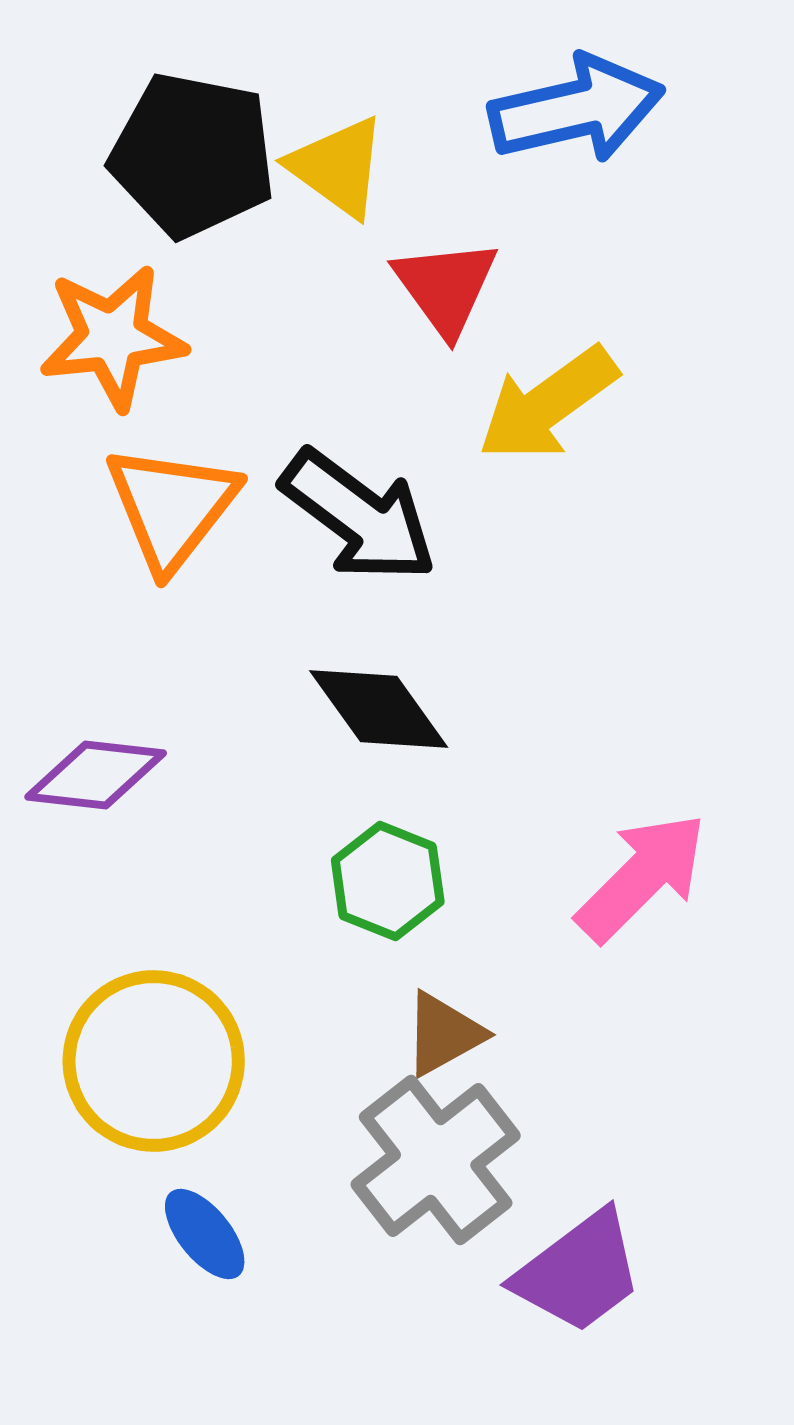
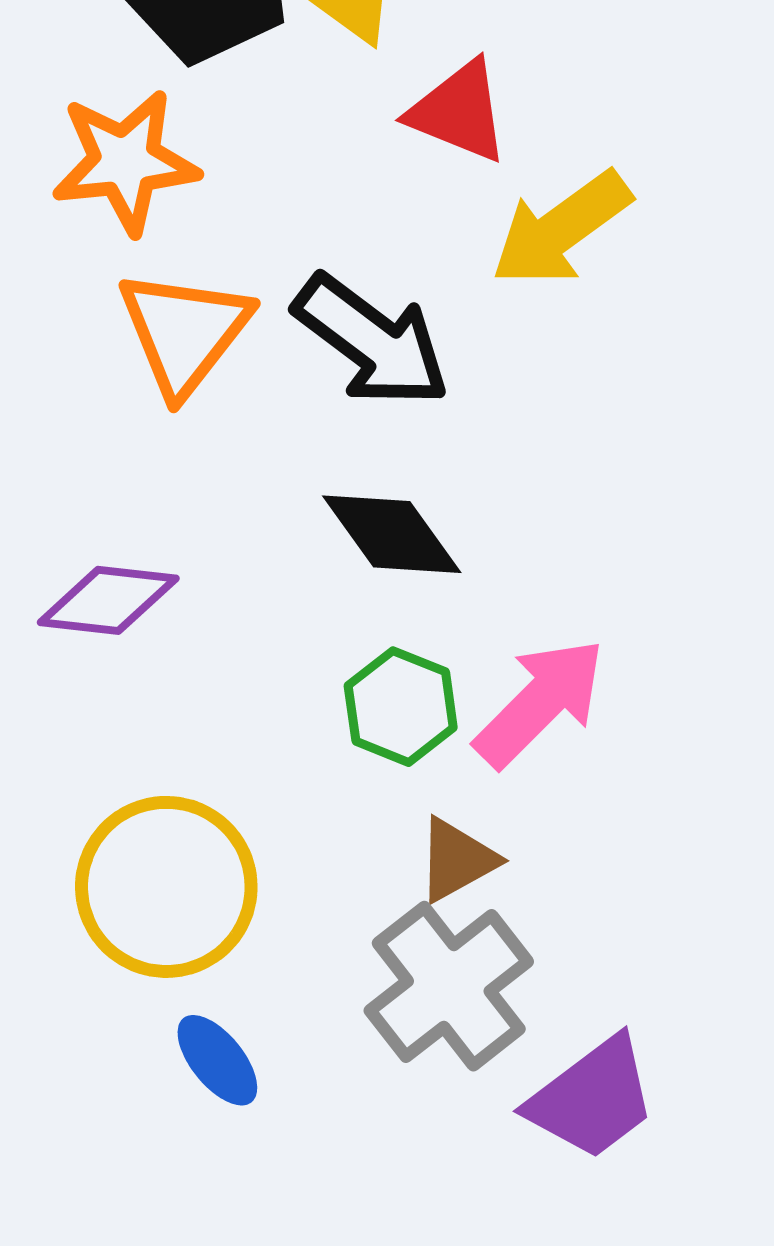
red triangle: (446, 287) -> (459, 112), turned -32
pink arrow: (642, 877) -> (540, 703), moved

